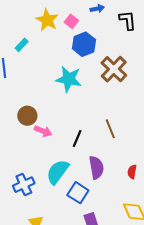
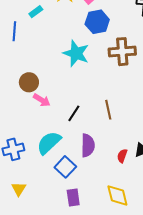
brown cross: (114, 69) -> (122, 52), turned 32

